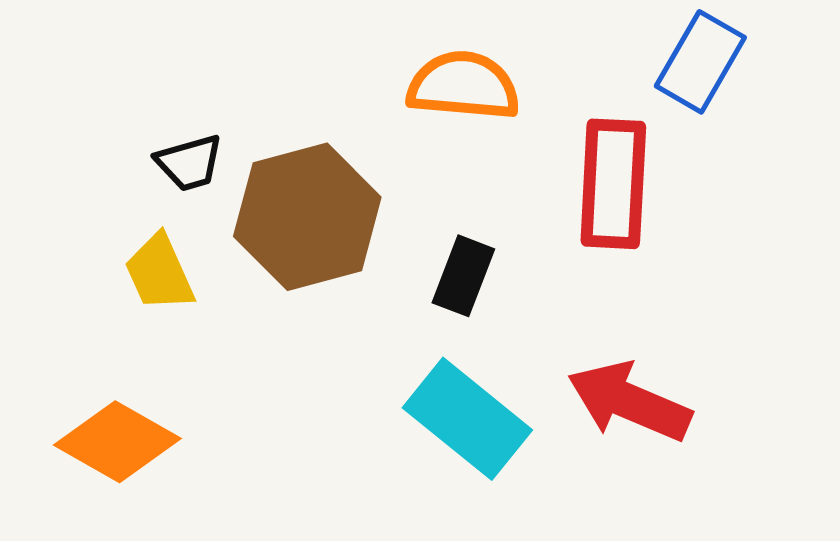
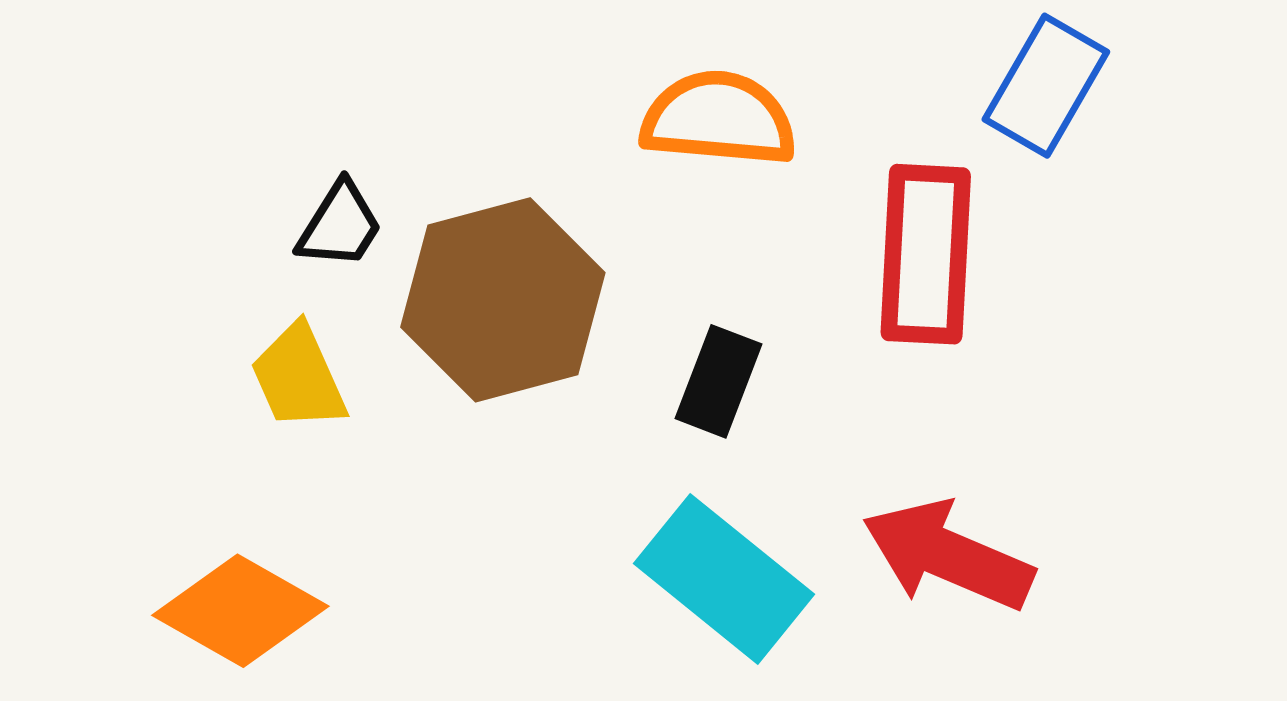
black trapezoid: (189, 163) -> (340, 225), turned -42

